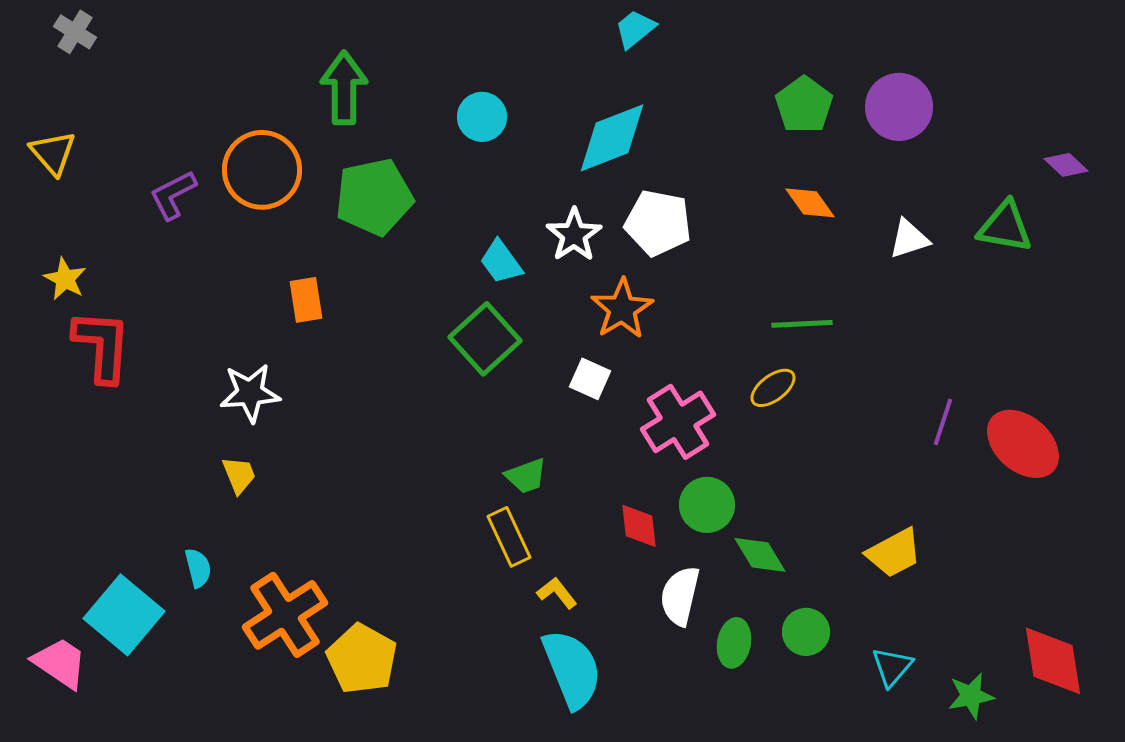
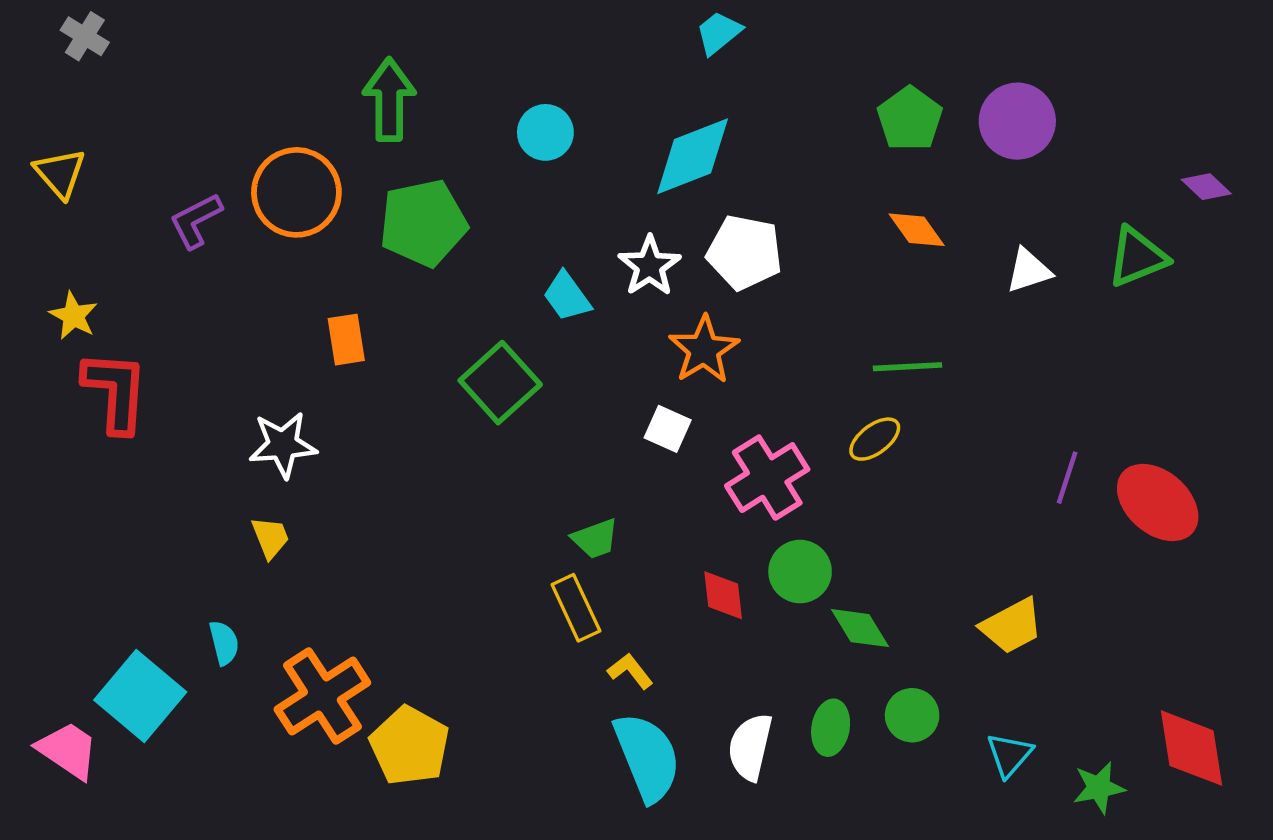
green triangle: (1005, 227) -> (1137, 257), turned -32
green square: (485, 339) -> (500, 383), moved
white semicircle: (680, 596) -> (750, 747), moved

